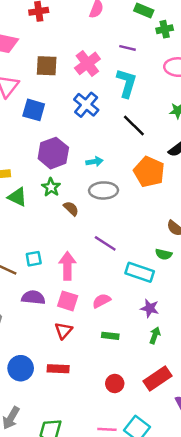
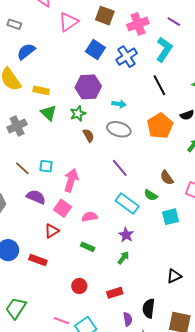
blue square: (34, 110) -> (95, 50), moved
purple line: (105, 243) -> (120, 168), moved
red rectangle: (158, 378) -> (115, 293), size x0.7

